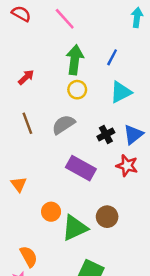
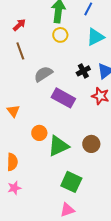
brown line: (27, 123) -> (20, 51), moved
gray semicircle: (63, 125) -> (43, 74), moved
brown circle: (107, 217) -> (91, 144), moved
orange semicircle: (29, 256) -> (12, 162), moved, turned 30

